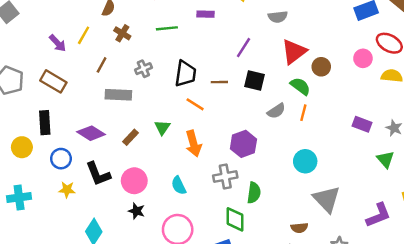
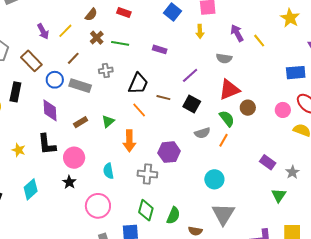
purple rectangle: (205, 14) -> (160, 49), moved
green line: (167, 28) -> (120, 43), moved
purple diamond: (91, 133) -> (50, 110), turned 40
blue circle: (61, 159) -> (55, 80), moved
green semicircle: (254, 193) -> (173, 215), moved

